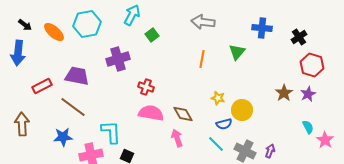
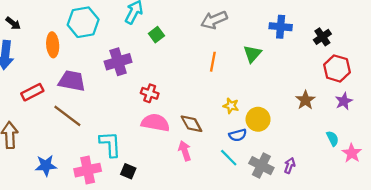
gray arrow: (203, 22) -> (214, 20), turned -30
orange ellipse: (54, 32) -> (53, 45), moved, turned 45
purple star: (308, 94) -> (344, 101), moved
blue star: (63, 137) -> (46, 166), moved

